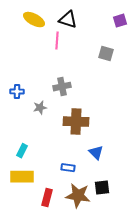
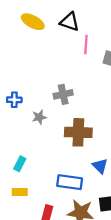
pink line: (57, 41) -> (86, 44), moved
blue rectangle: (68, 168) -> (70, 182), size x1.6
yellow rectangle: (22, 177) -> (20, 192), size x0.6

